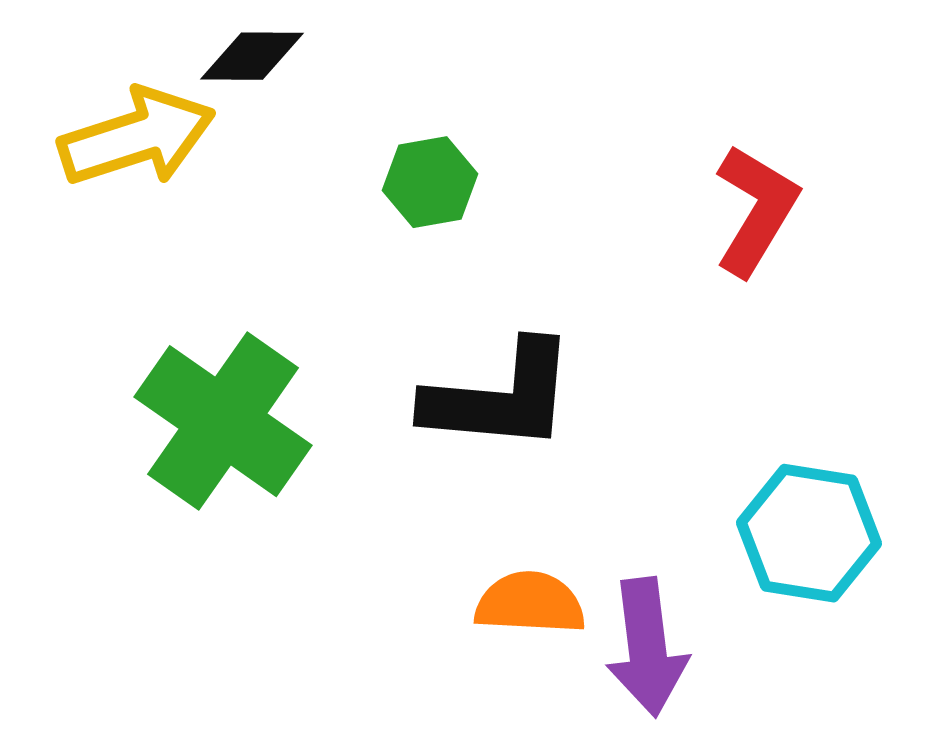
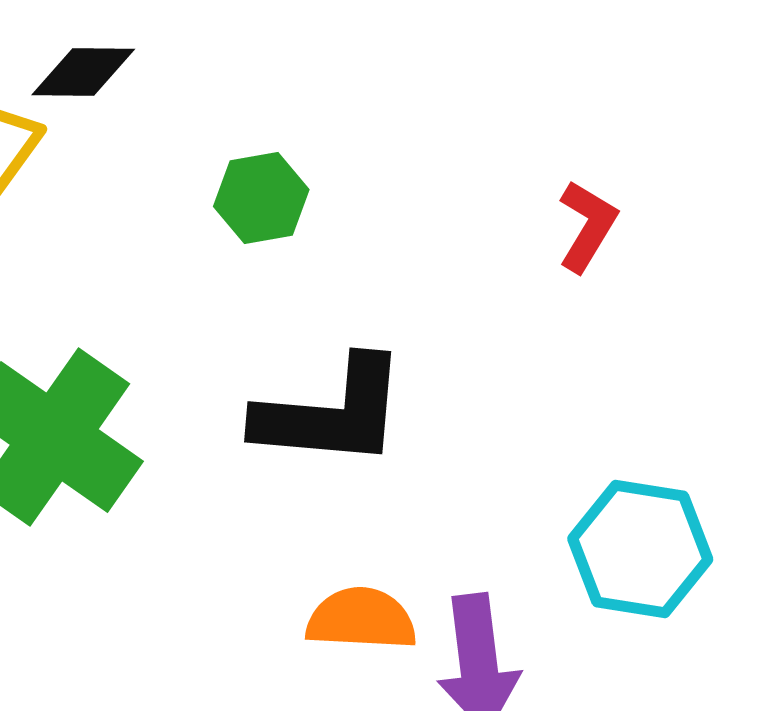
red L-shape: (756, 210) -> (587, 226), size x0.7

